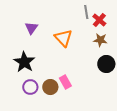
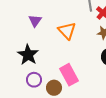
pink rectangle: (65, 82) -> (69, 75), size x1.5
brown circle: (50, 87) -> (54, 88), moved

